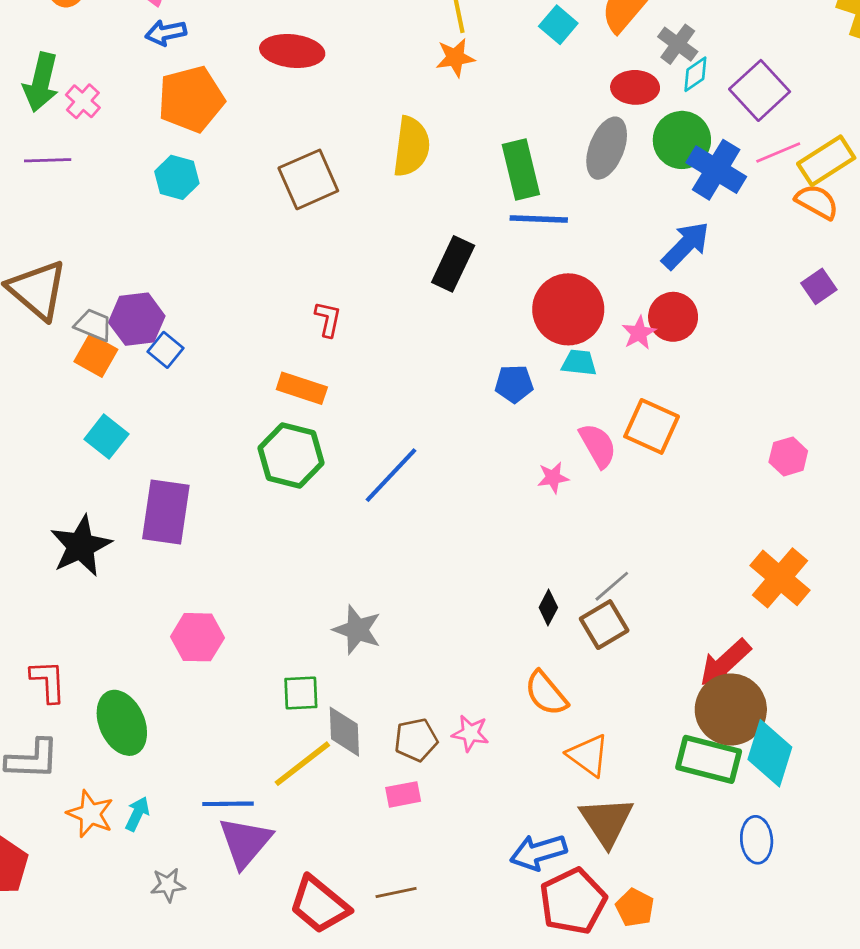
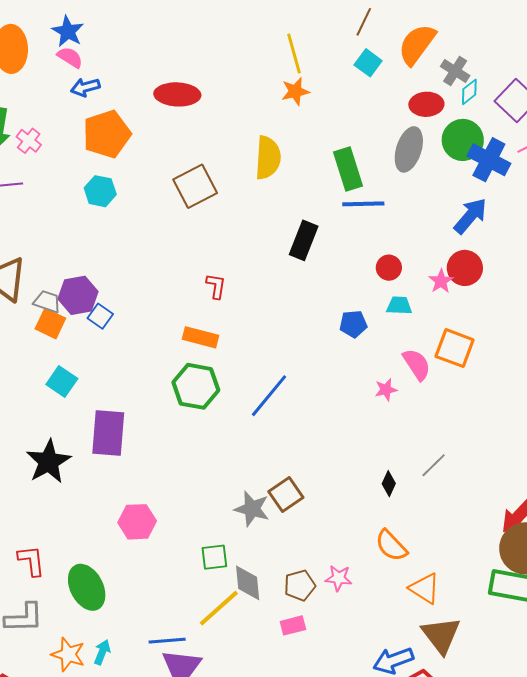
red circle: (568, 309) -> (389, 268), size x0.5
brown square: (604, 625) -> (286, 495), moved

